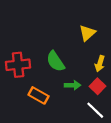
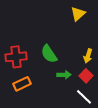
yellow triangle: (87, 33) -> (78, 14), moved
orange rectangle: (38, 95) -> (22, 84), moved, turned -54

